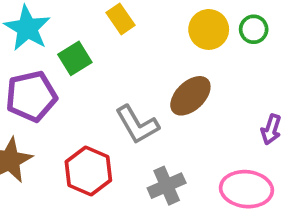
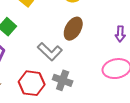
gray cross: (167, 186) -> (63, 80), moved, turned -30

